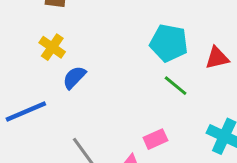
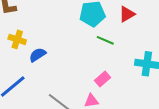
blue semicircle: (74, 77) -> (38, 55), turned 30

